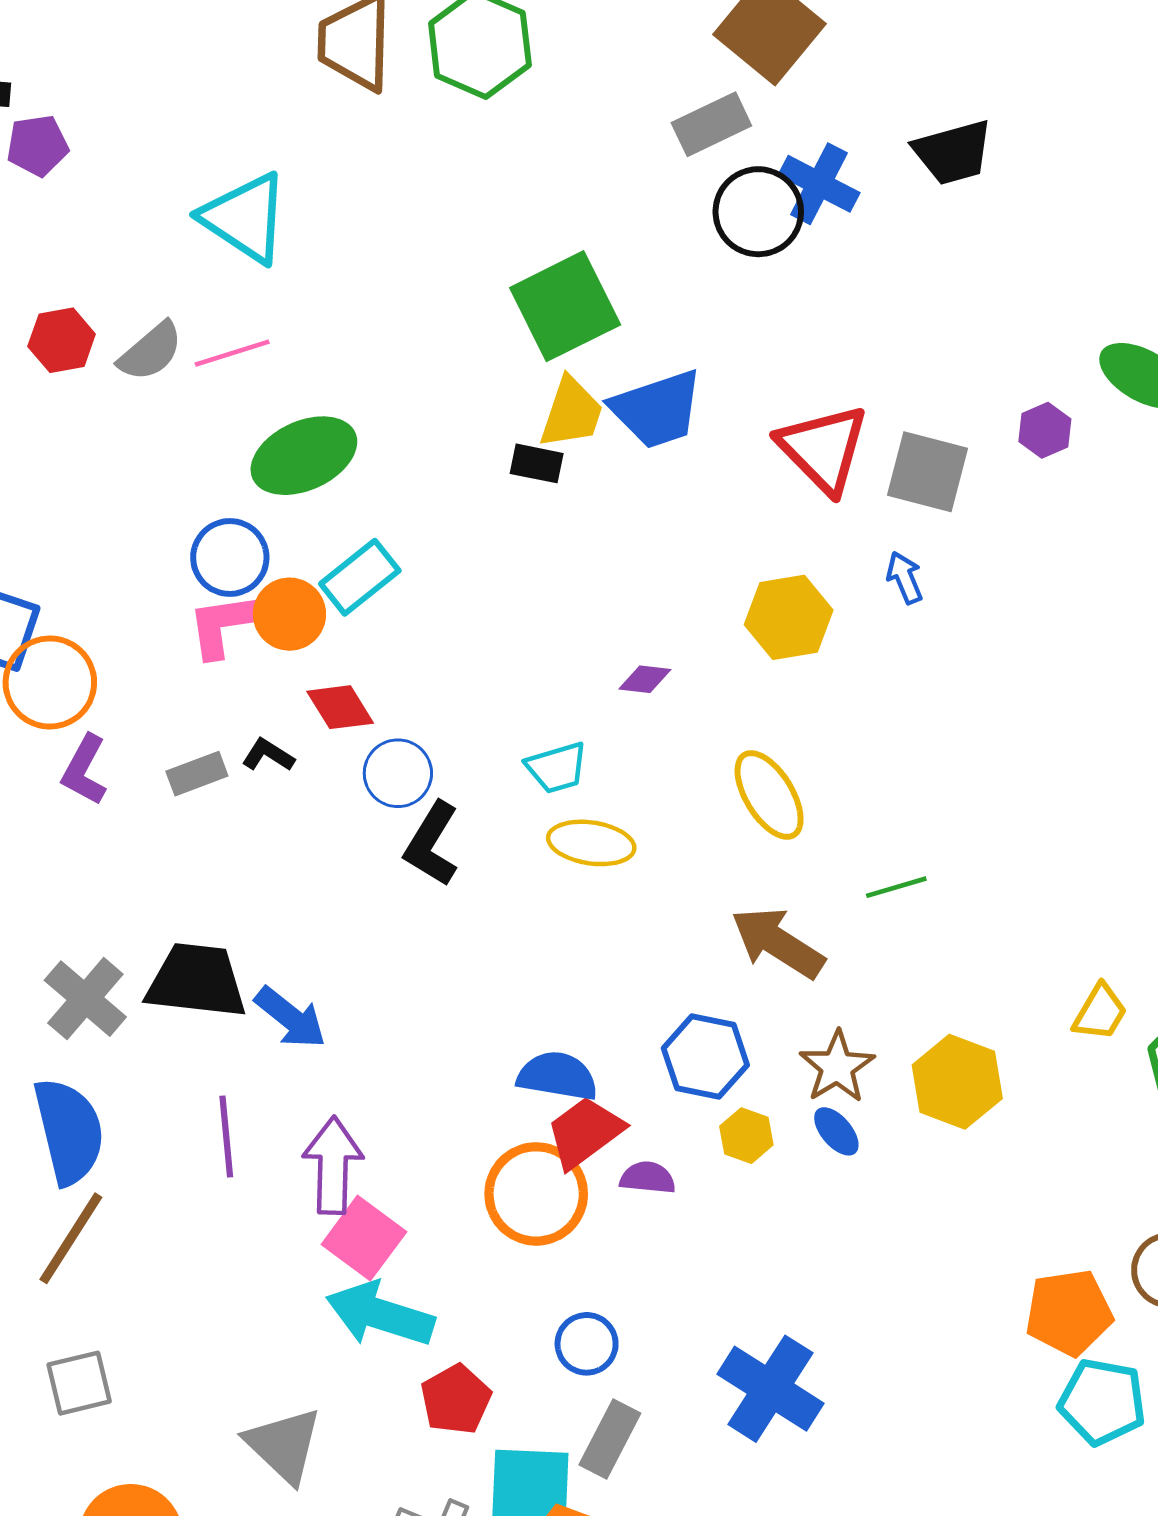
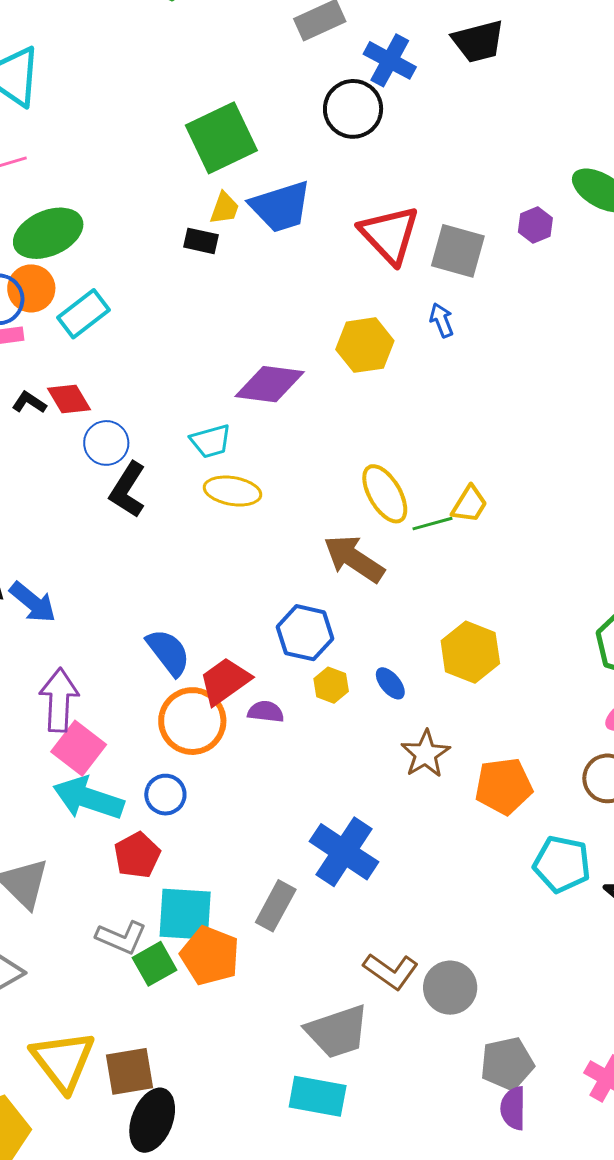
black circle: (758, 212) -> (353, 109), moved
yellow trapezoid: (571, 413) -> (224, 208), size x0.7
orange circle: (289, 614) -> (31, 288), moved
purple diamond: (645, 679) -> (270, 384), size x2.0
black L-shape: (268, 755) -> (29, 402), moved
yellow ellipse: (769, 795) -> (385, 494), moved
yellow trapezoid: (1100, 1012) -> (470, 504), moved
brown star: (837, 1067) -> (426, 754), moved
blue semicircle: (557, 1076) -> (168, 652), moved, turned 42
orange pentagon: (1069, 1313) -> (504, 786), moved
blue circle: (587, 1344) -> (165, 795), moved
gray rectangle: (610, 1439) -> (276, 906), moved

